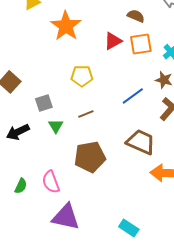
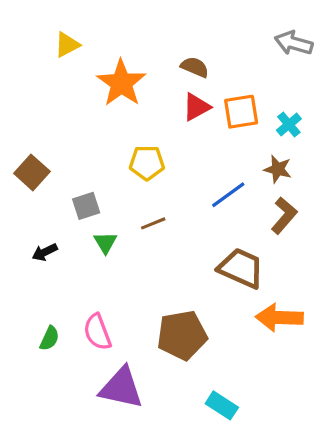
brown semicircle: (136, 16) -> (195, 67), moved
black arrow: (18, 132) -> (45, 252), size x0.7
brown pentagon: (90, 157) -> (182, 335), moved

